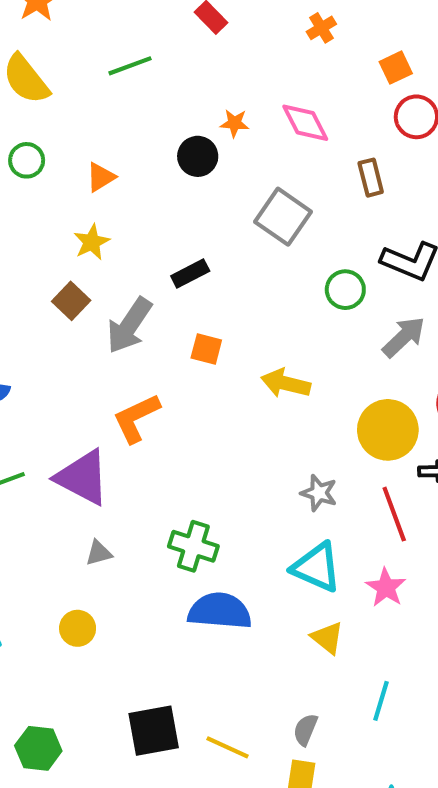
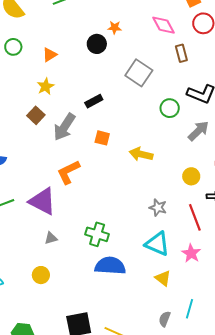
pink diamond: (305, 123) -> (164, 25), moved
yellow circle: (388, 430) -> (191, 176), size x0.6
gray semicircle: (305, 730) -> (165, 319), moved

